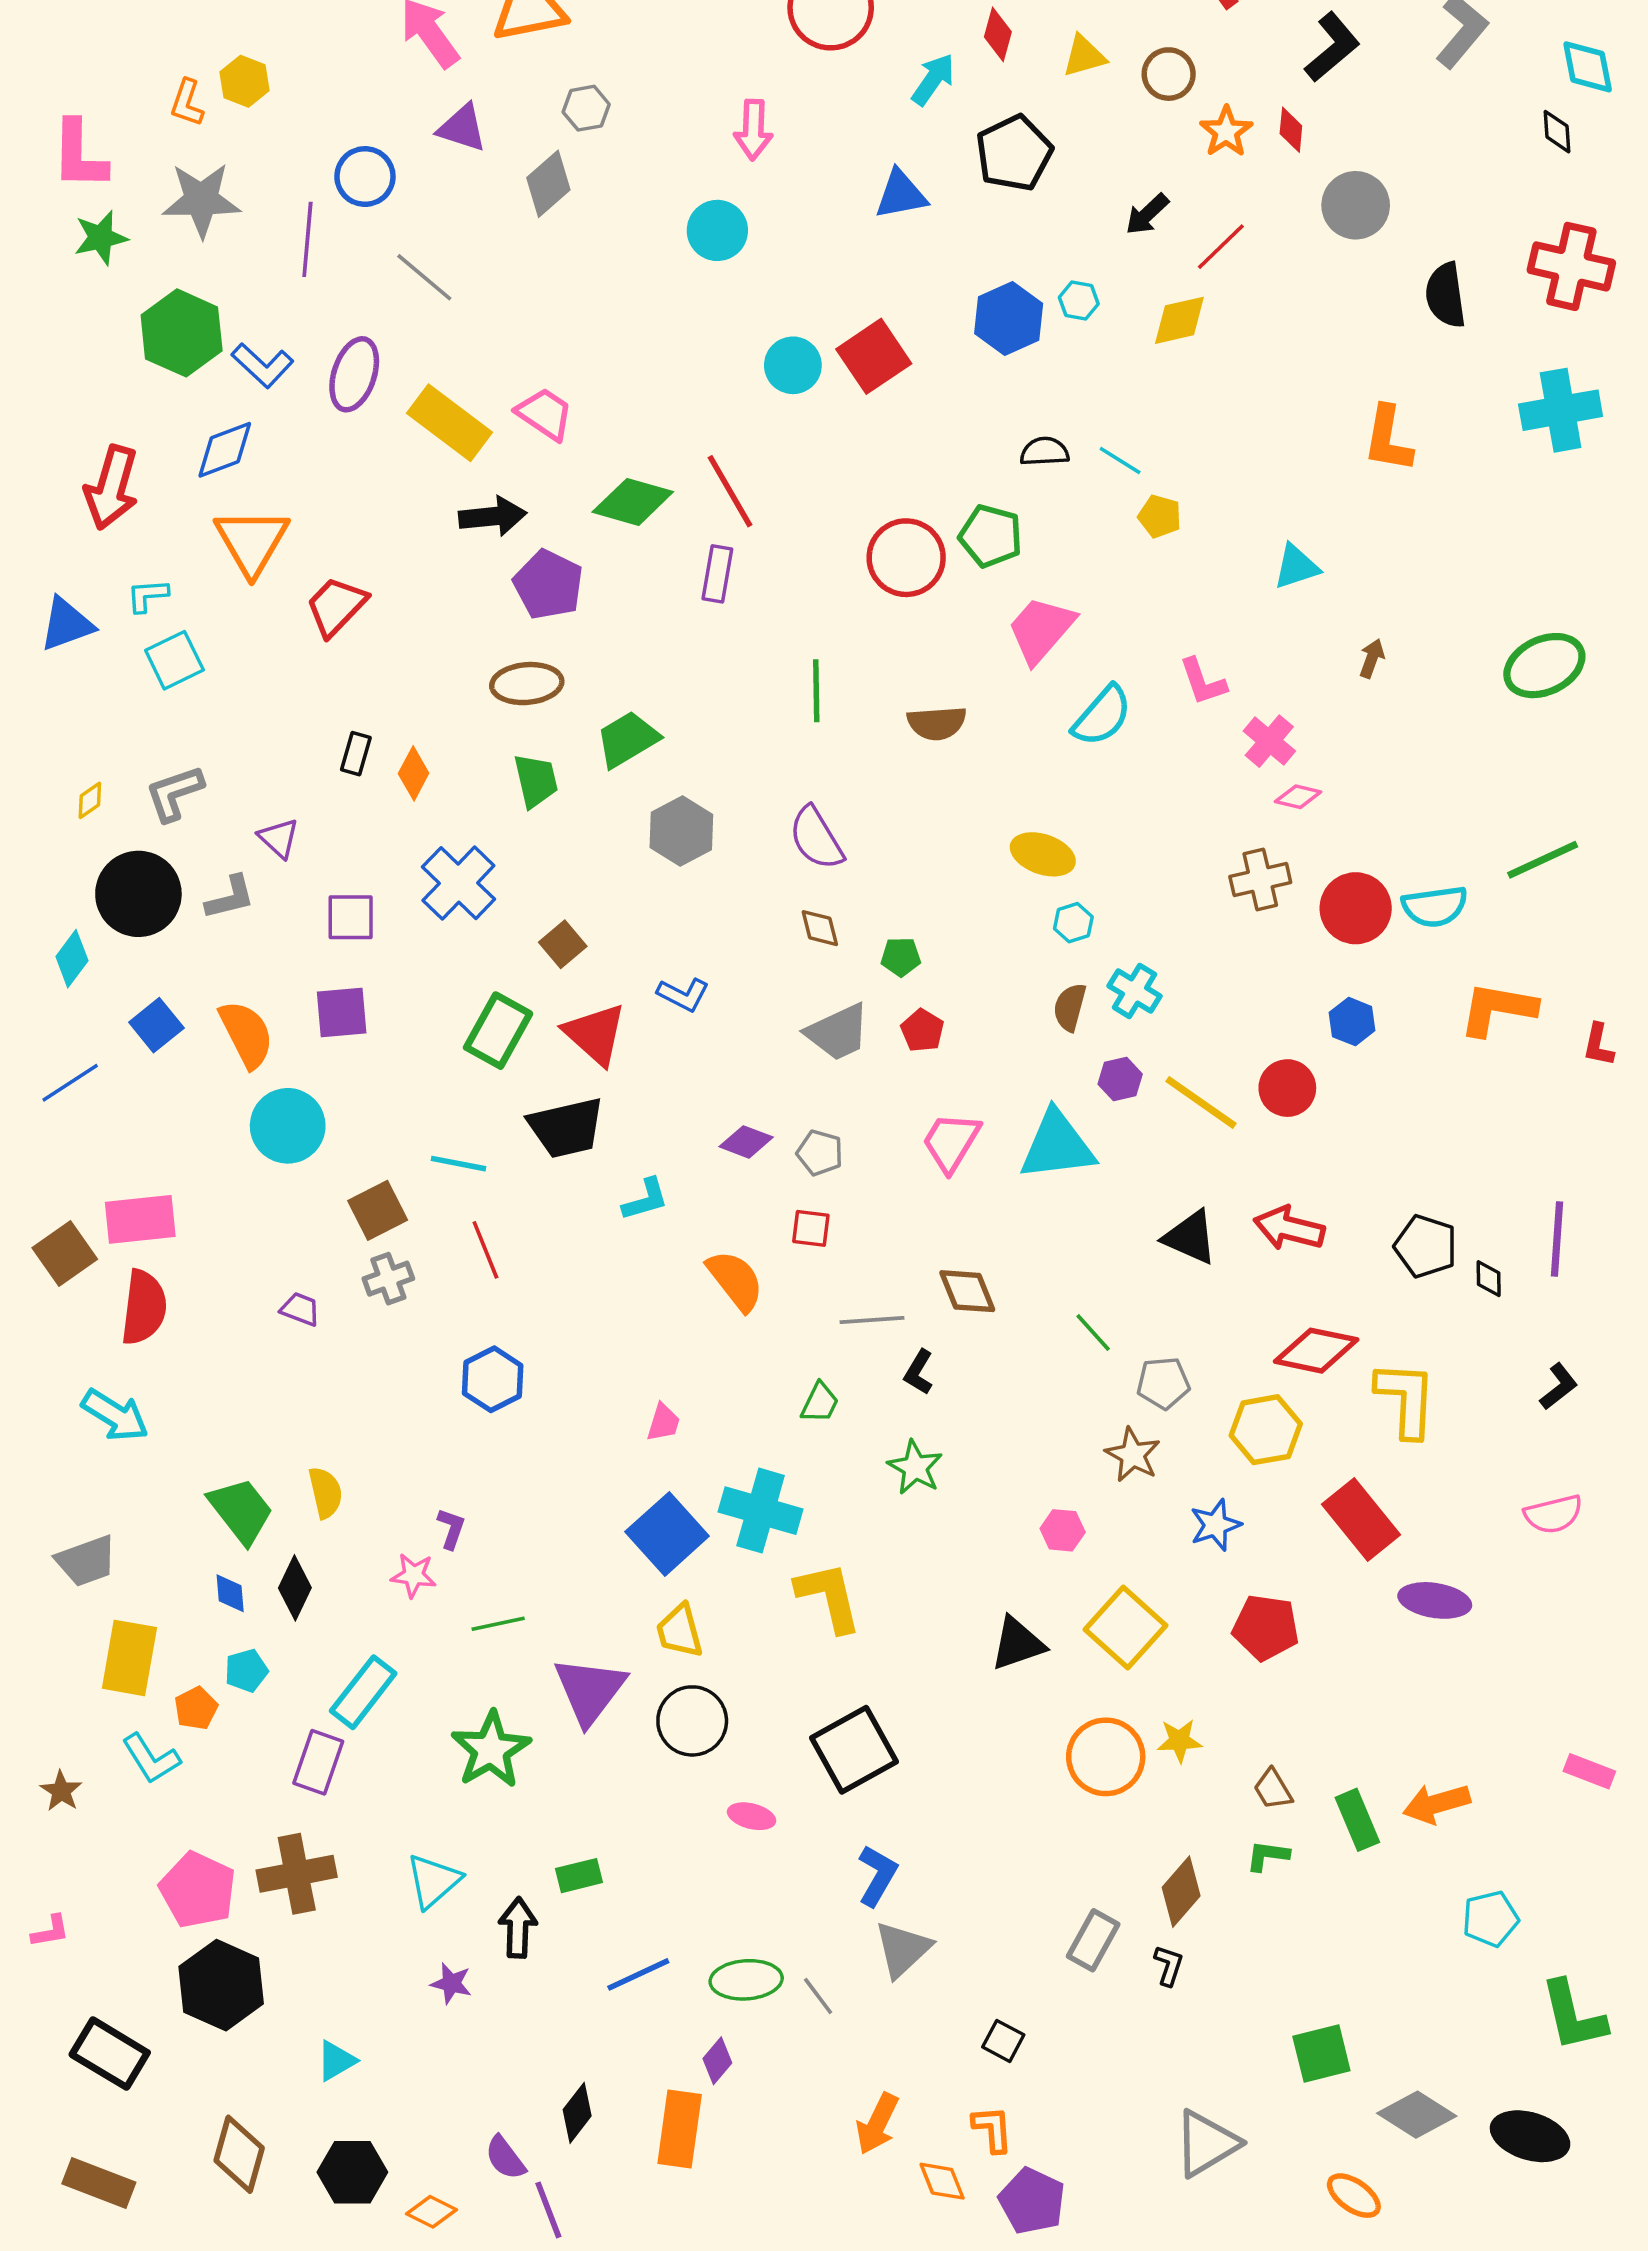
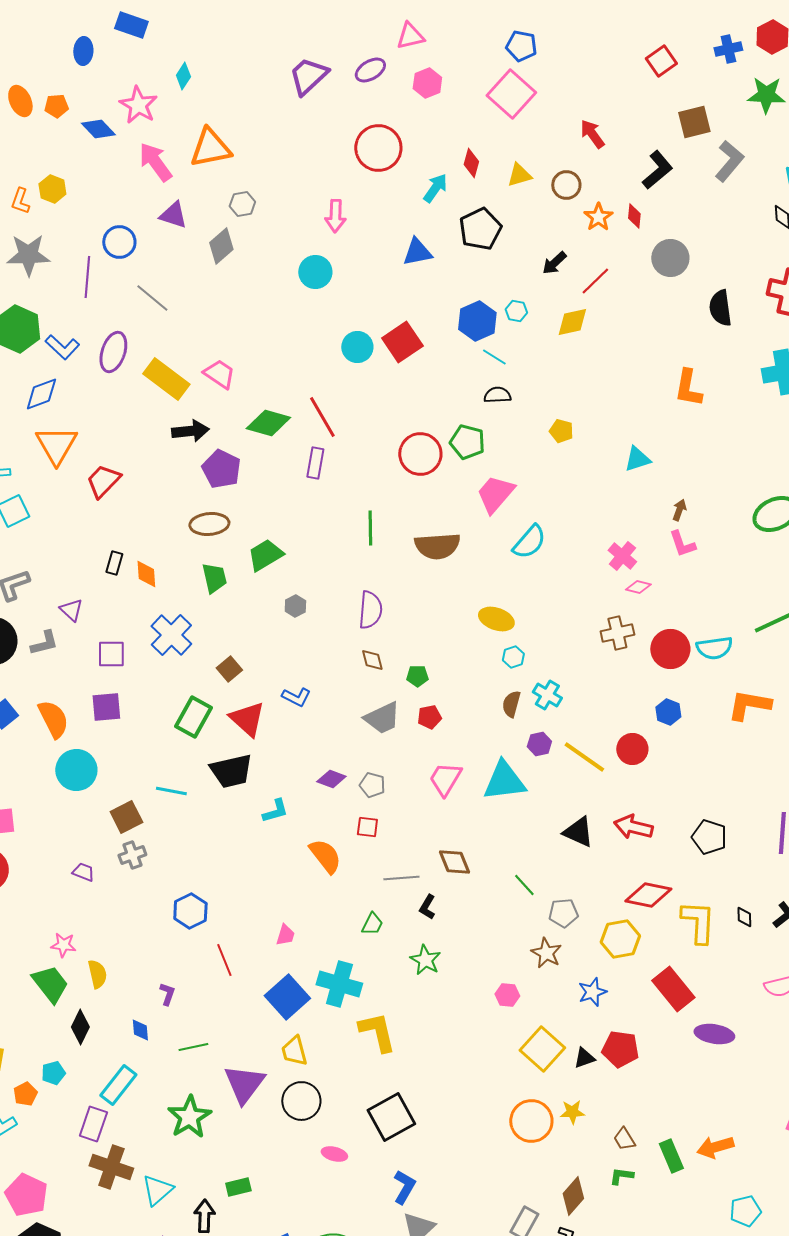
cyan line: (1120, 461) -> (494, 357), moved
pink L-shape: (1203, 682) -> (682, 544), moved
brown semicircle: (937, 723) -> (437, 546), size x1.4
orange diamond: (414, 773) -> (146, 574), turned -32
gray hexagon: (681, 831) -> (295, 606), size x0.6
purple semicircle: (816, 838) -> (370, 610), turned -144
red pentagon: (922, 1031) -> (429, 717), turned 30
red line: (485, 1250) -> (224, 960), moved
black diamond: (1489, 1279) -> (744, 917), moved
pink star: (414, 1575) -> (63, 945), moved
blue diamond: (230, 1593) -> (140, 1030), moved
black triangle: (1018, 1644) -> (584, 1058), moved, size x0.7
brown cross: (297, 1874) -> (111, 1167), moved, turned 30

